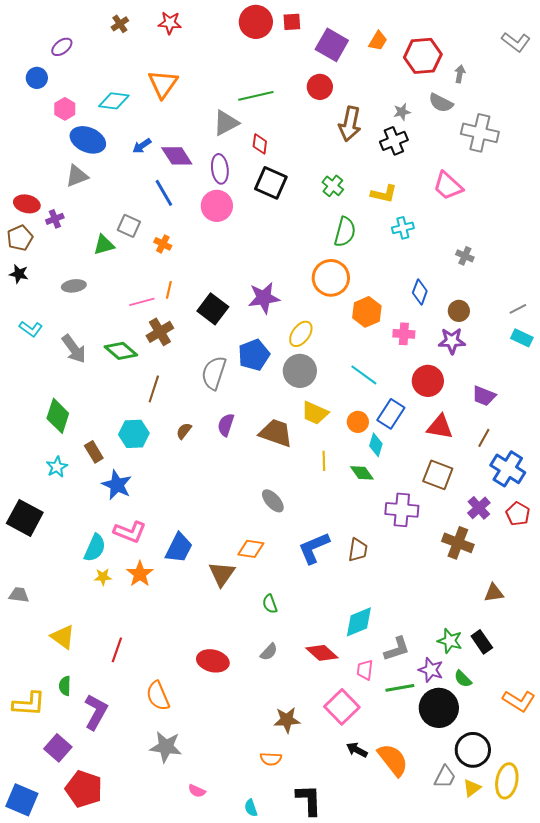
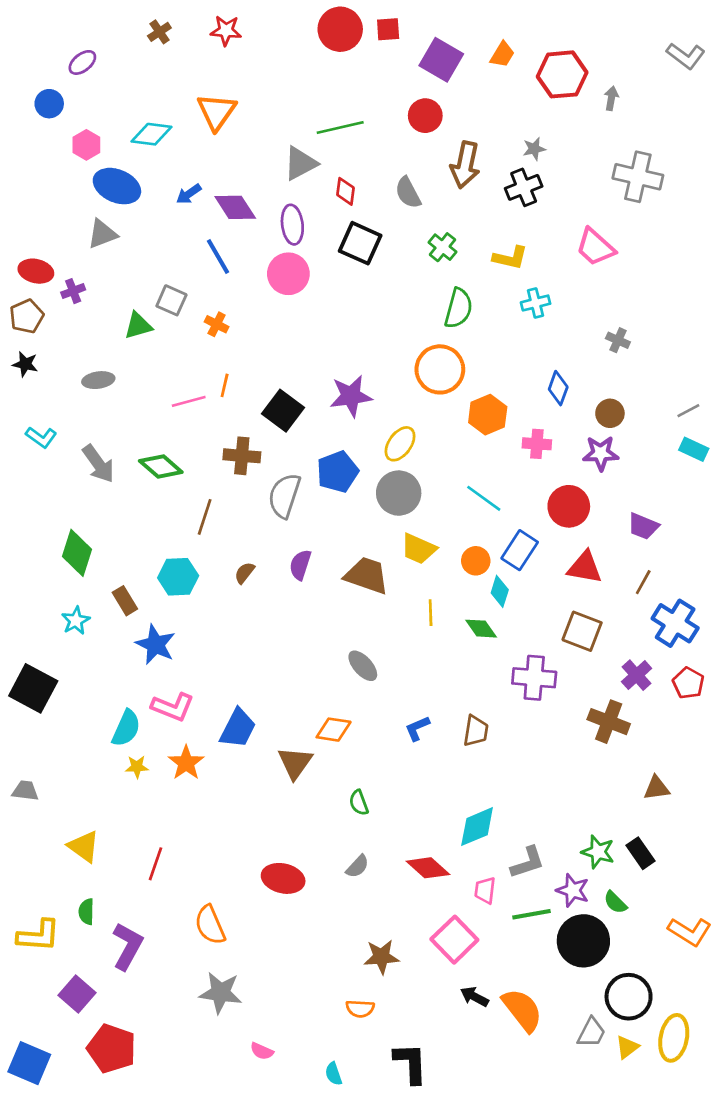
gray semicircle: (441, 103) -> (408, 193), moved, turned 35
brown cross: (160, 332) -> (242, 456), moved, turned 36
blue L-shape: (314, 548) -> (417, 728), size x0.6

